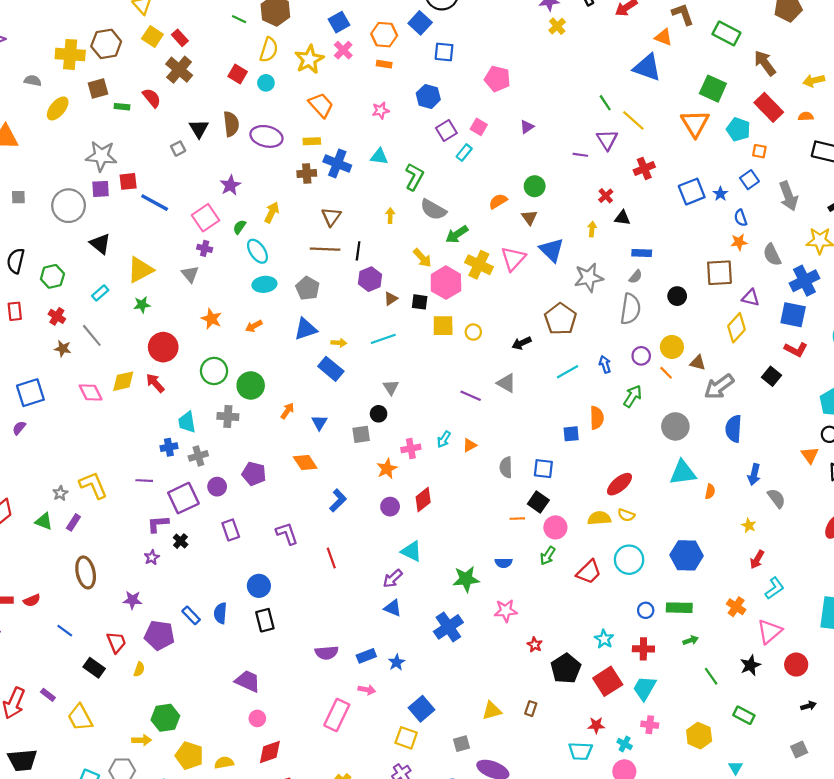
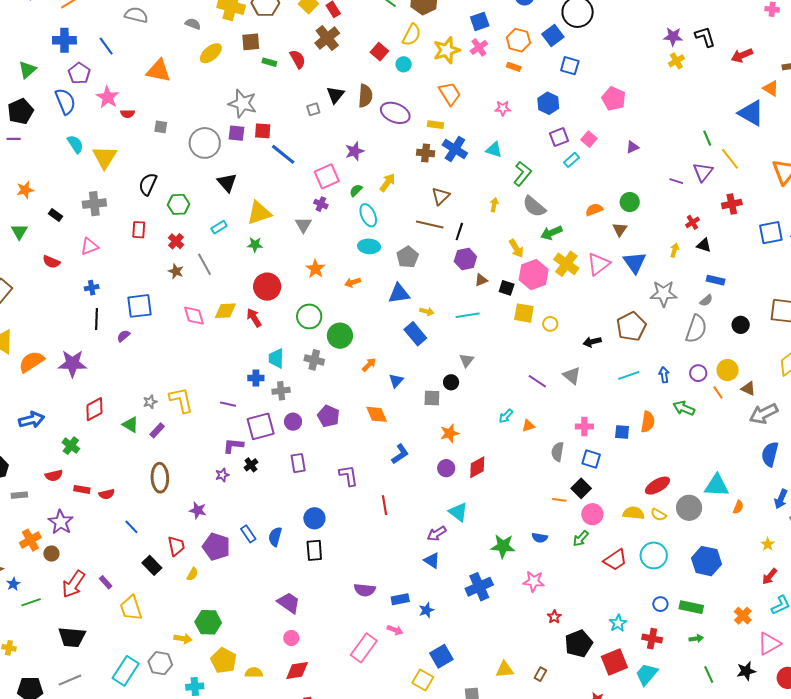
green arrow: (633, 396) -> (684, 408), turned -110
gray circle: (675, 426) -> (689, 508), moved
pink cross: (411, 448) -> (584, 426), moved

